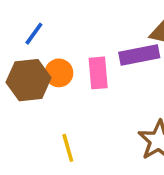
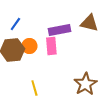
purple rectangle: (139, 55) -> (59, 30), moved

